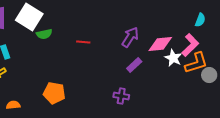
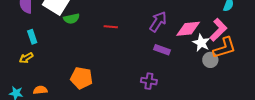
purple rectangle: (134, 65) -> (162, 50), turned 63
gray circle: (209, 75) -> (210, 60), moved

